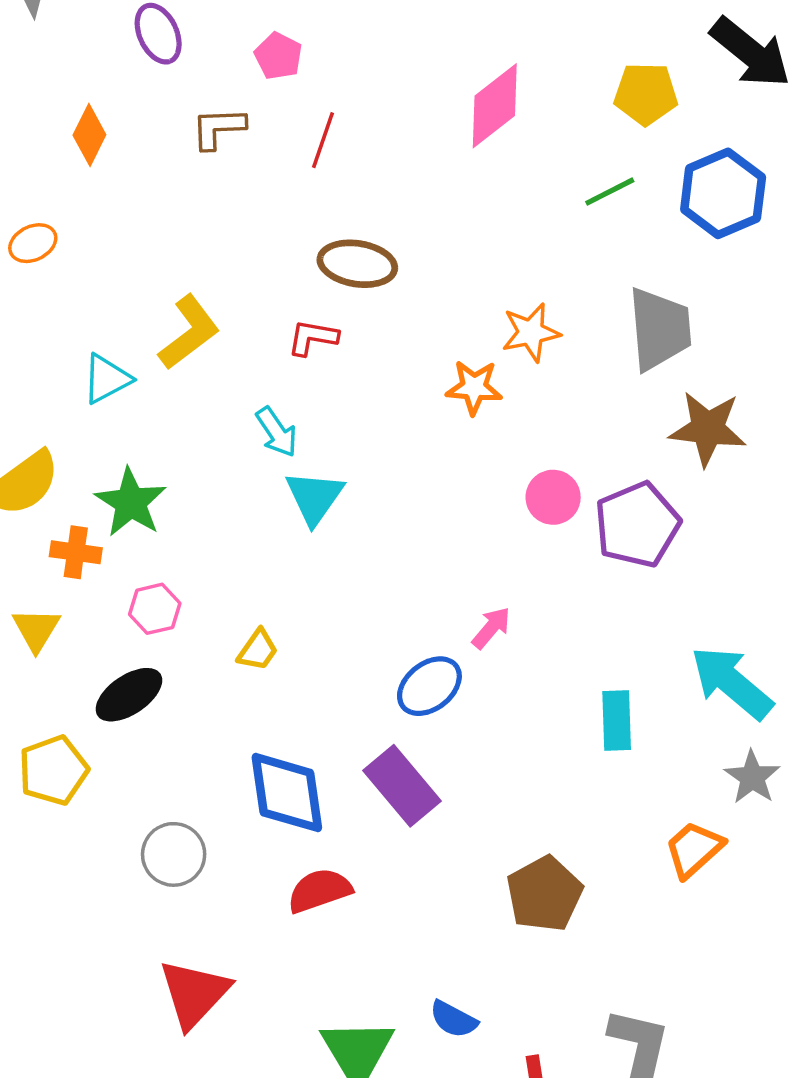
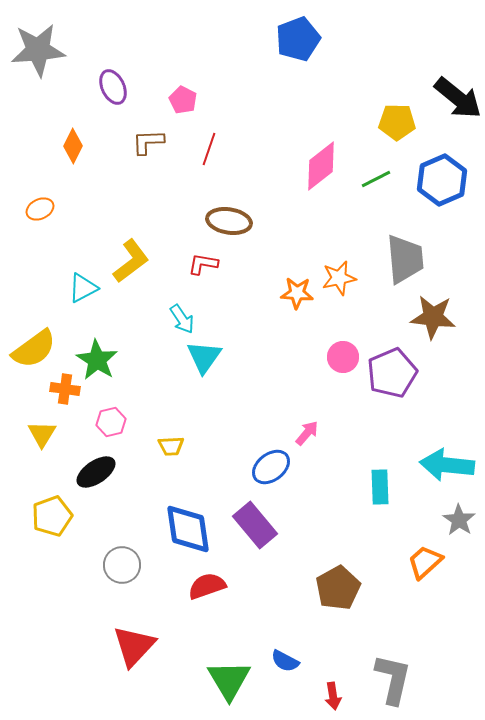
pink diamond: (495, 106) -> (321, 166), moved
orange star: (531, 332) -> (339, 278), moved
yellow trapezoid: (258, 650) -> (171, 446), turned 52
cyan arrow: (732, 683) -> (447, 465), turned -34

